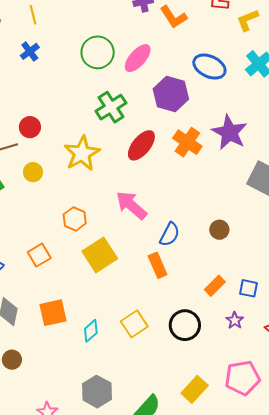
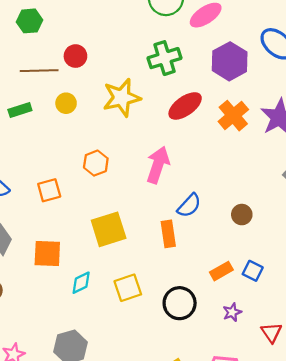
pink arrow: (131, 205) -> (158, 165), turned 52
yellow square: (100, 255) -> (109, 229), moved
blue square: (249, 288) -> (253, 271), moved

